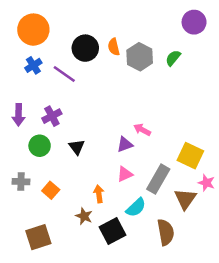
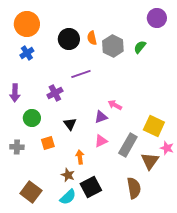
purple line: (64, 74) -> (81, 74), moved, turned -54
purple cross: (52, 116) -> (55, 93), moved
black triangle: (77, 147) -> (70, 124), moved
orange square: (51, 190) -> (48, 143), moved, turned 32
cyan semicircle: (136, 208) -> (68, 197), moved
brown square: (38, 237) -> (31, 192), turned -35

